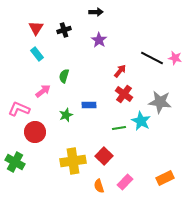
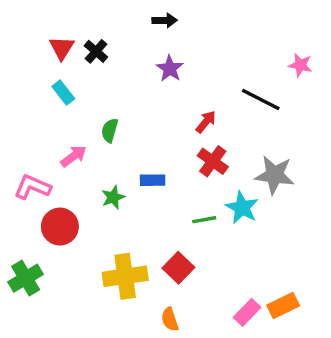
black cross: (64, 30) -> (96, 51), moved, turned -32
pink star: (175, 58) -> (300, 65), moved
green cross: (15, 162) -> (26, 278), turned 30
pink rectangle: (125, 182) -> (247, 312), moved

